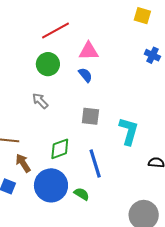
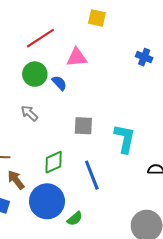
yellow square: (142, 16) -> (97, 18), moved
blue semicircle: (85, 75) -> (59, 83), moved
green semicircle: (82, 194) -> (75, 219), moved, turned 112

